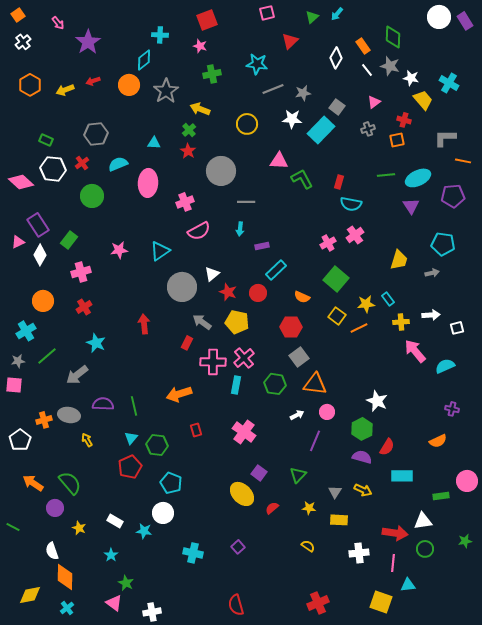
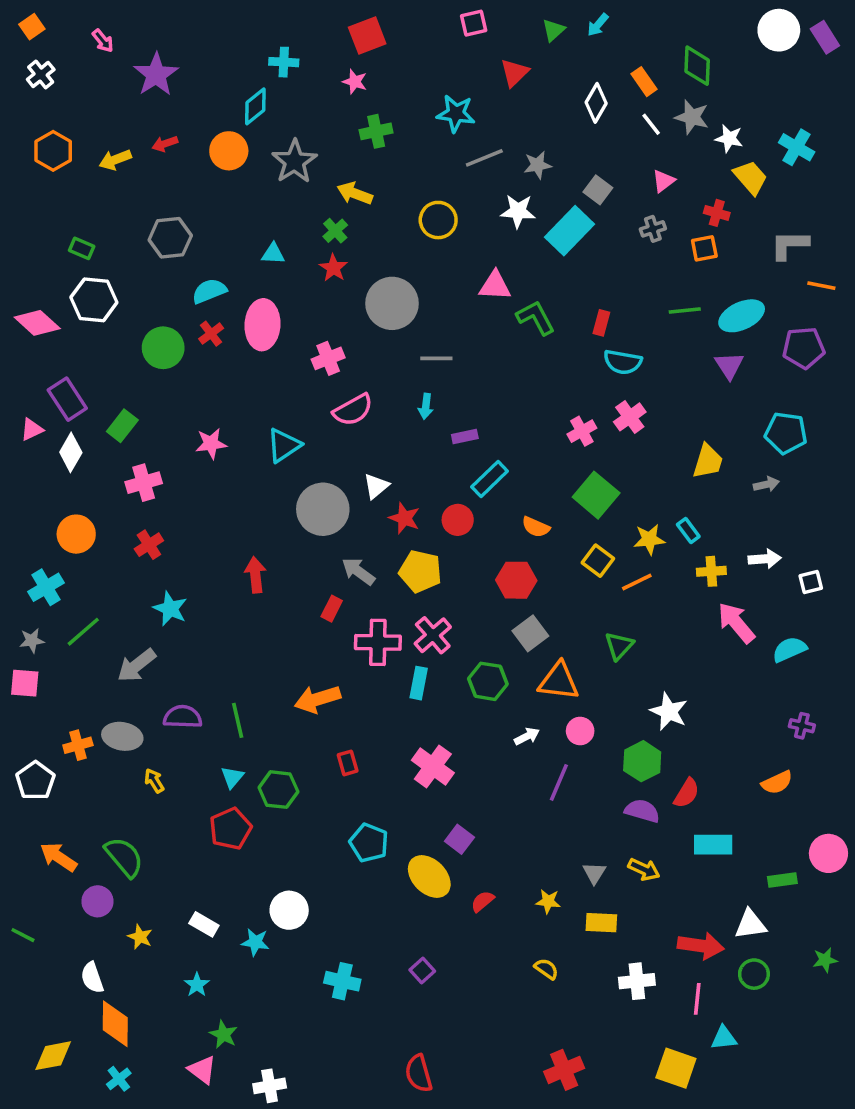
red cross: (82, 163) -> (211, 334), moved
green triangle: (298, 475) -> (619, 646), moved
cyan pentagon: (171, 483) -> (369, 843), moved

